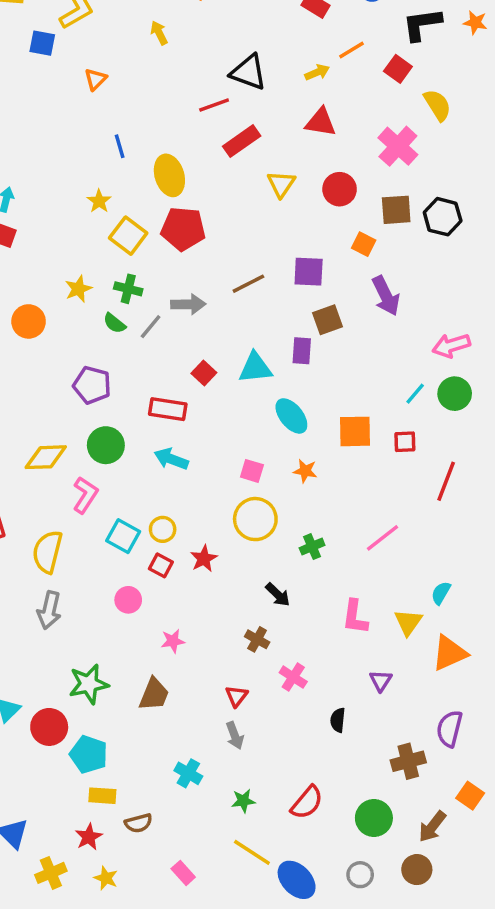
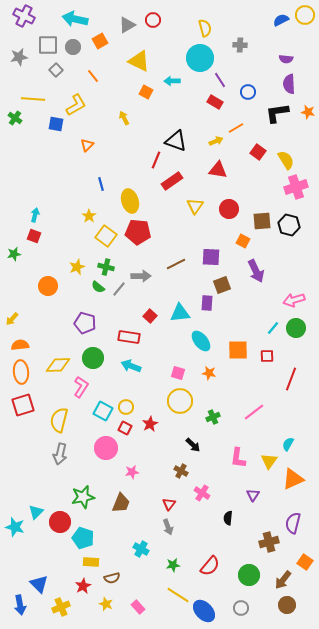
red square: (398, 69) -> (258, 152), moved
red line: (214, 105) -> (156, 160), turned -48
pink cross: (398, 146) -> (296, 187), moved, turned 30
pink circle: (128, 600) -> (106, 448), size x1.5
brown circle: (417, 870) -> (287, 605), moved
yellow star: (106, 878) -> (106, 604), moved

